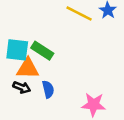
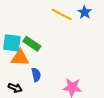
black arrow: (22, 87) -> (15, 88), moved

